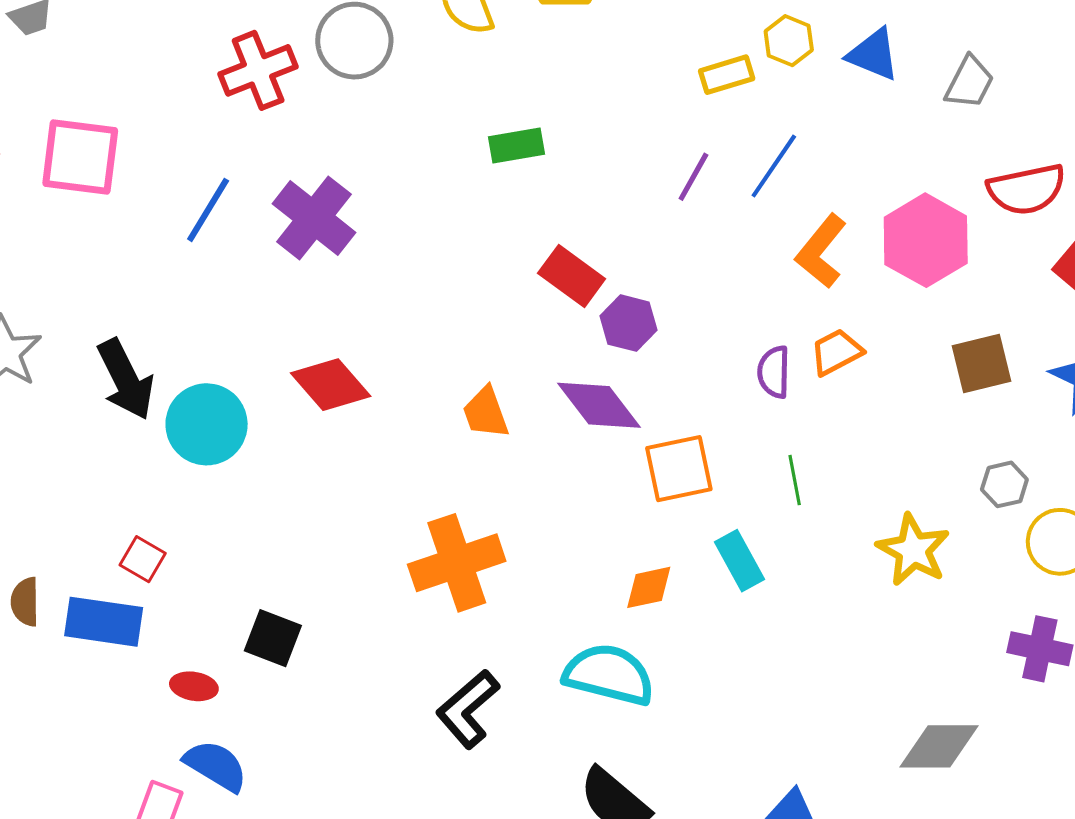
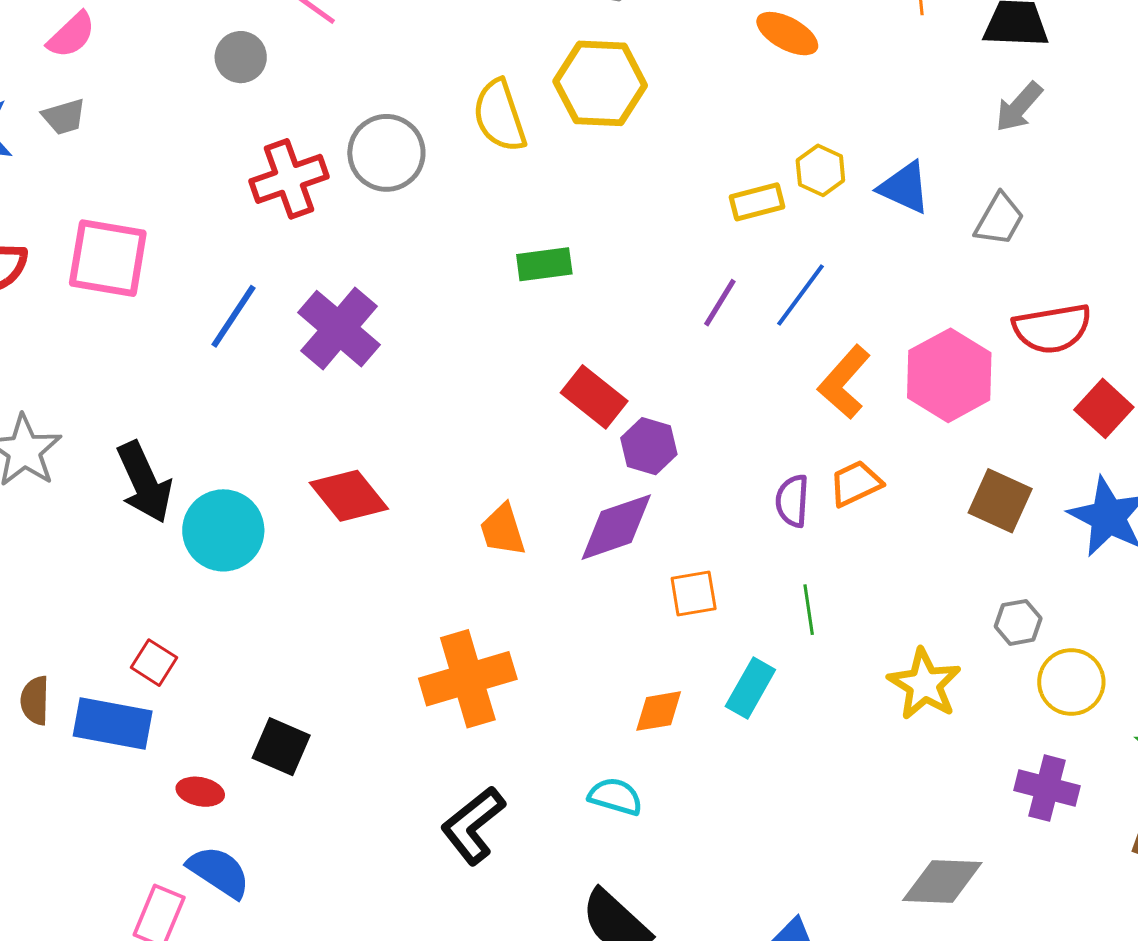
brown square: (981, 364) -> (1000, 501), turned 36
purple diamond: (599, 405) -> (616, 527), turned -74
orange square: (679, 469) -> (694, 594), size x0.7
cyan rectangle: (739, 561) -> (750, 688), turned 56
cyan semicircle: (609, 674) -> (615, 796), size x0.6

